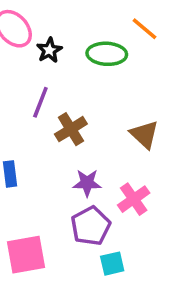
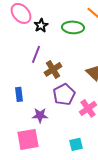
purple star: (87, 183) -> (40, 115), moved
purple pentagon: (91, 226) -> (64, 94), moved

